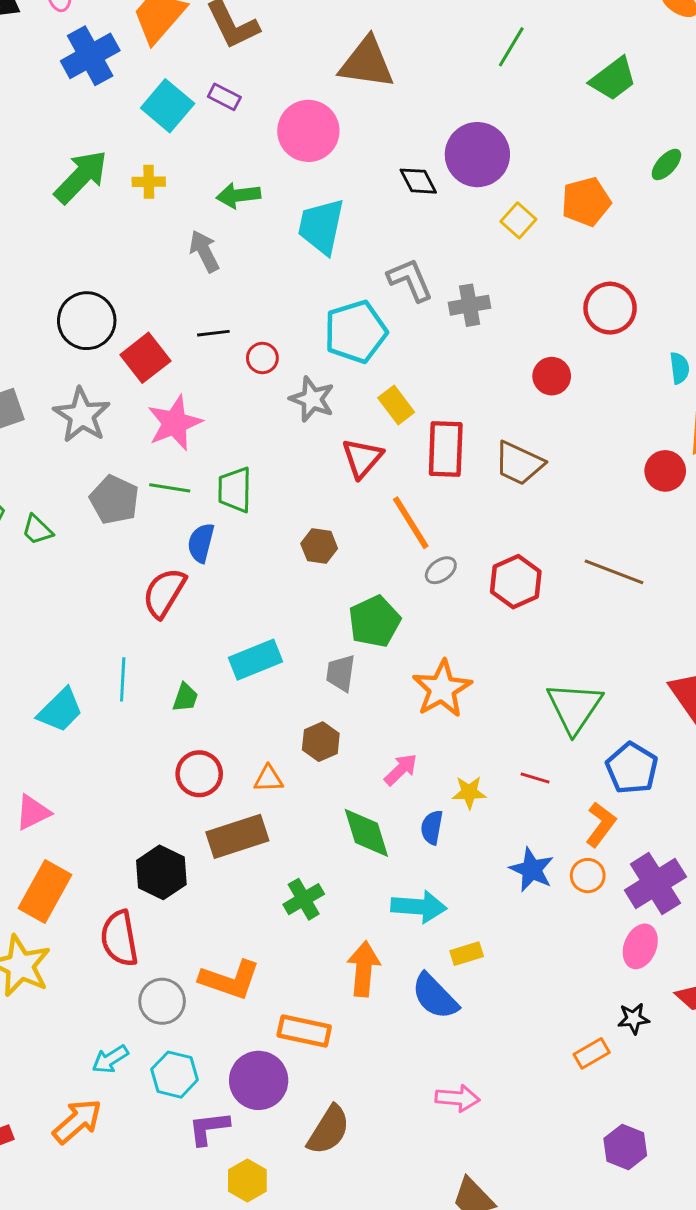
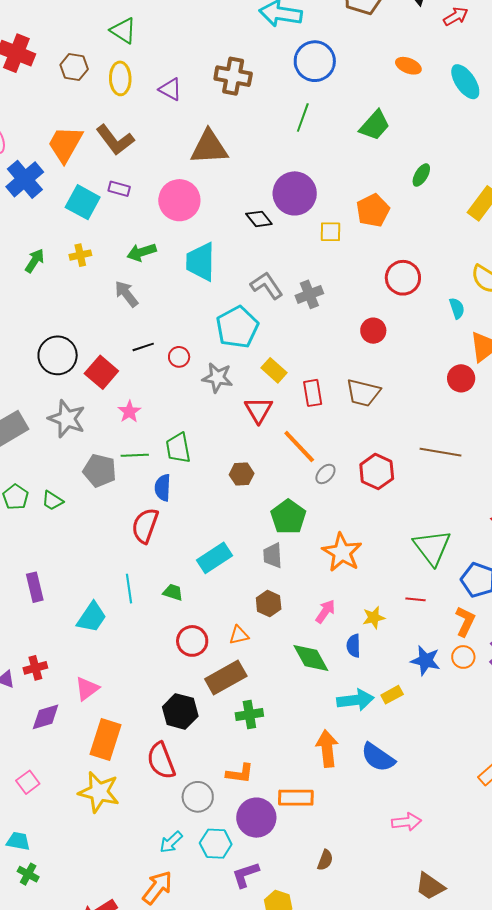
green arrow: (81, 177) -> (35, 261), size x0.6
yellow square: (518, 220) -> (331, 232), turned -30
pink star: (175, 423) -> (129, 412), size x0.6
red rectangle: (446, 449) -> (313, 393), size x0.7
green trapezoid: (185, 697) -> (173, 592), turned -80
green cross: (304, 899) -> (249, 714), moved, turned 32
yellow rectangle: (467, 954) -> (392, 695), moved
orange L-shape: (230, 980) -> (240, 773), size x0.7
purple circle: (259, 1080) -> (256, 818), moved
brown semicircle: (329, 1130) -> (325, 860), size x0.6

